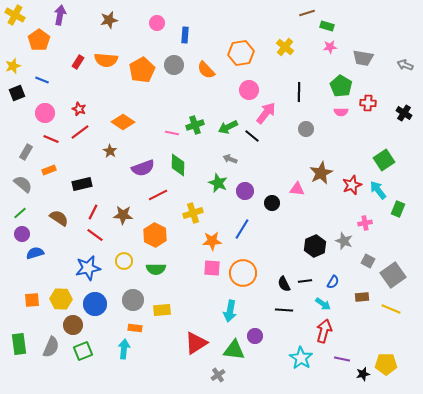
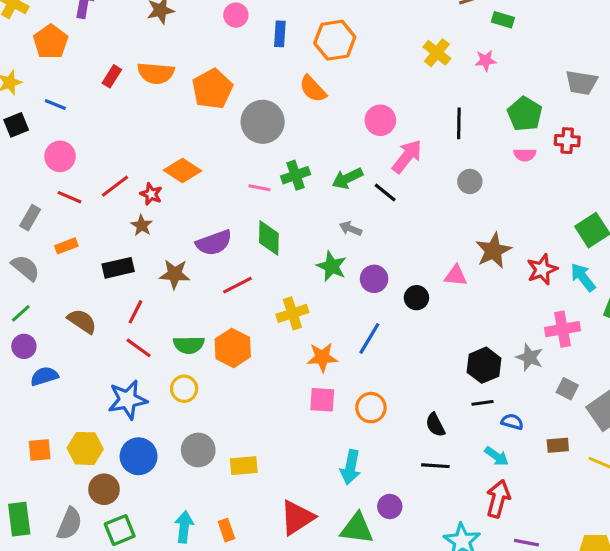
pink star: (330, 47) -> (486, 61), moved
orange hexagon: (241, 53) -> (335, 40), moved
gray trapezoid: (363, 58) -> (581, 83), moved
gray circle: (174, 65) -> (263, 122), moved, size x1.4
red star: (79, 109) -> (151, 194), moved
brown star: (110, 151) -> (142, 225), moved
brown star: (123, 215) -> (175, 274), moved
pink cross: (365, 223) -> (562, 329), size x1.5
green semicircle: (156, 269) -> (189, 345), moved
orange circle: (243, 273) -> (371, 408), size x0.7
black line: (305, 281) -> (482, 403), moved
blue semicircle: (333, 282) -> (512, 422), turned -104
orange rectangle: (135, 328) -> (226, 530), moved, turned 64

